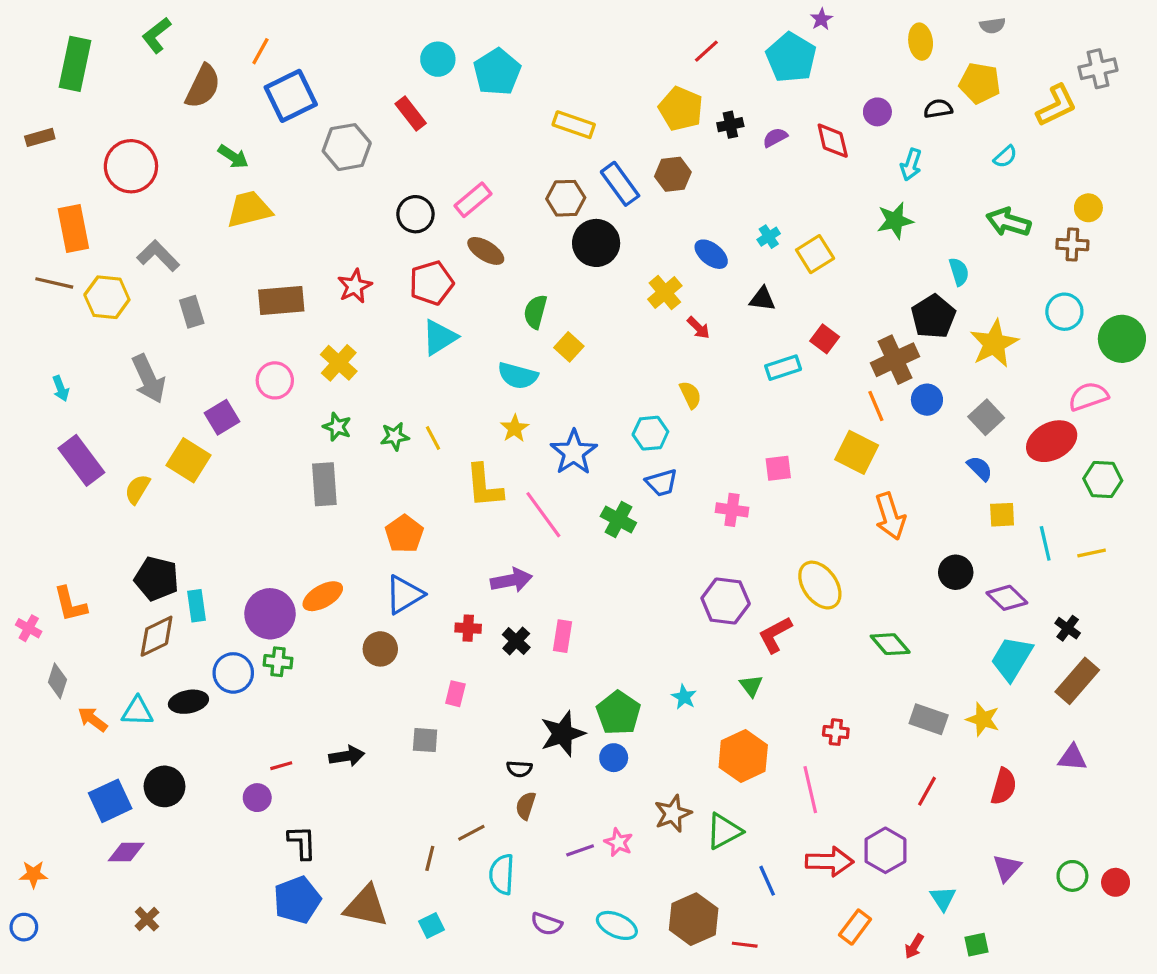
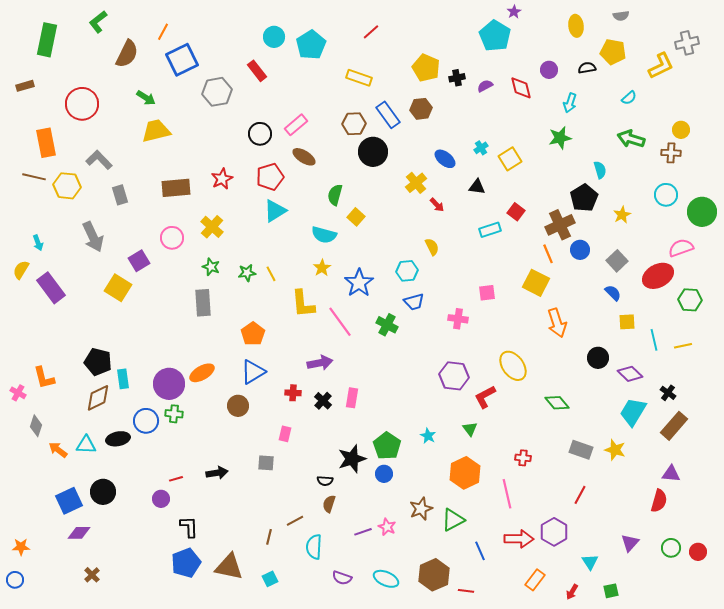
red line: (706, 51) -> (371, 32), moved
yellow star: (994, 344) -> (622, 215), size x0.6
yellow semicircle: (137, 489) -> (21, 270), moved
red semicircle: (1004, 786) -> (659, 501), moved

